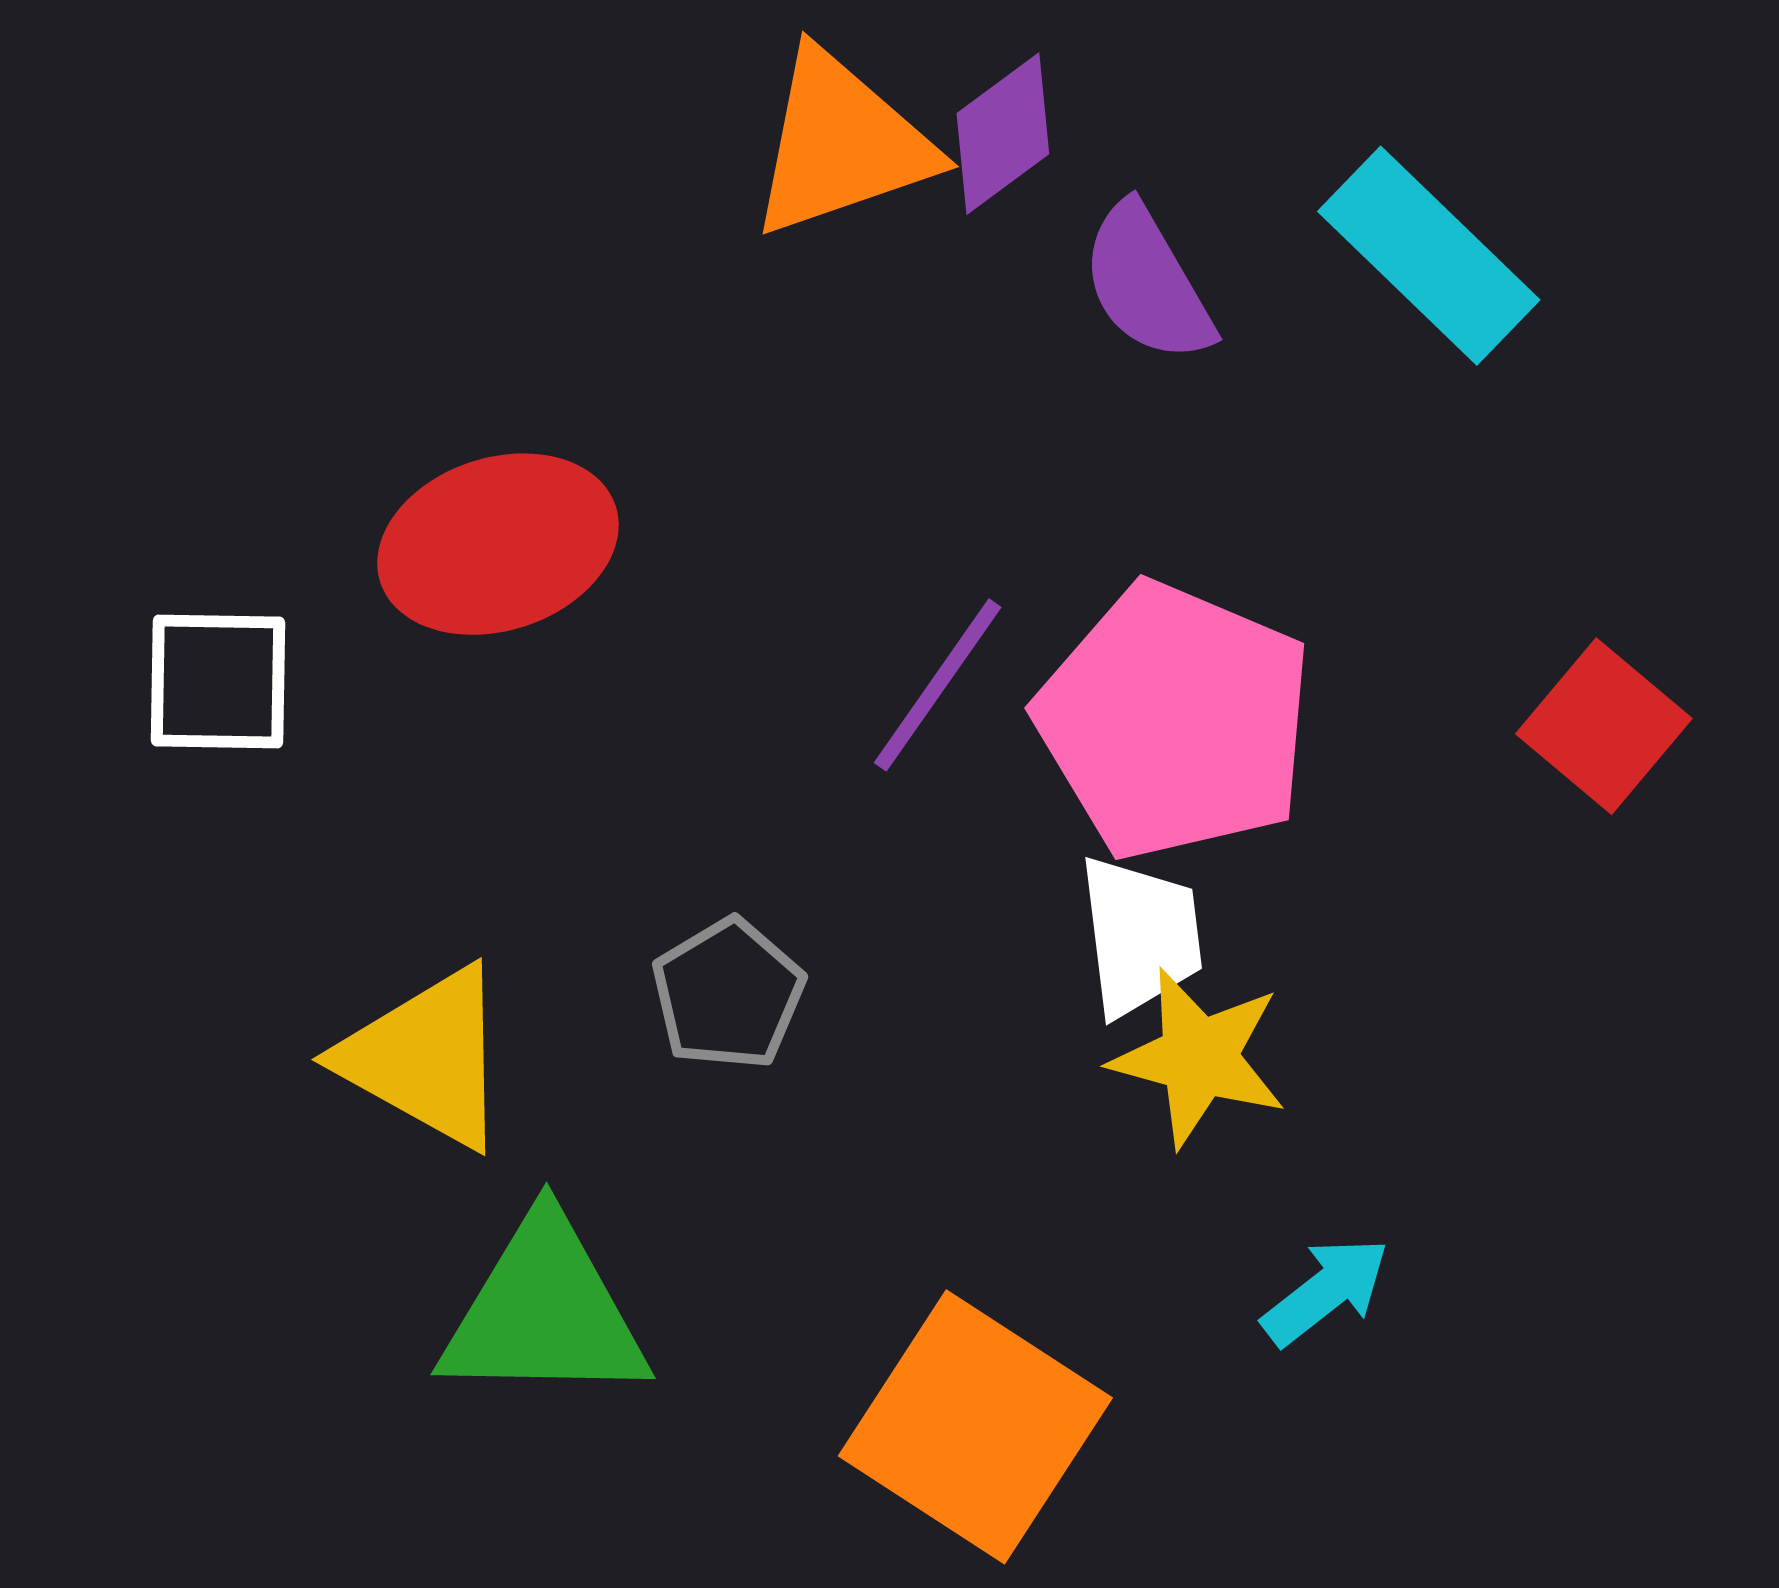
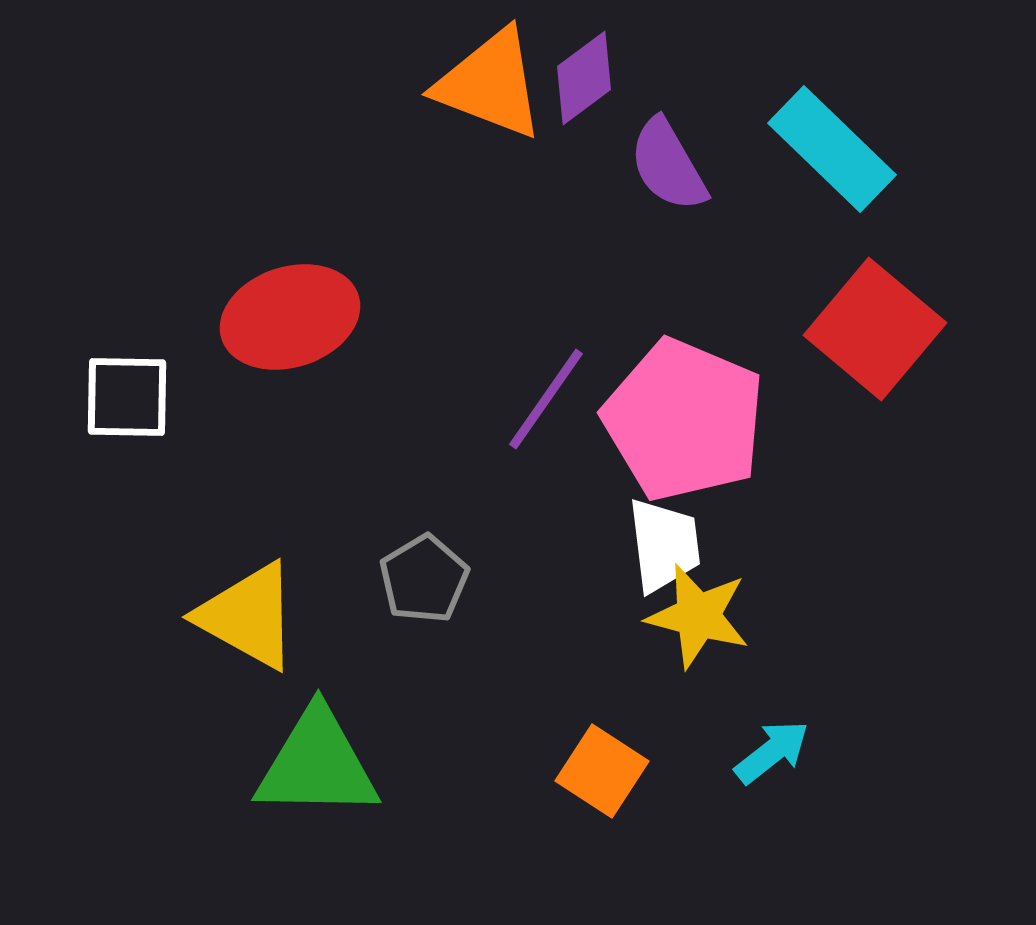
orange triangle: (841, 144) -> (490, 84), turned 40
red square: (1604, 726) -> (875, 329), moved, size x1.4
orange square: (975, 1427) -> (602, 771), moved, size x0.6

